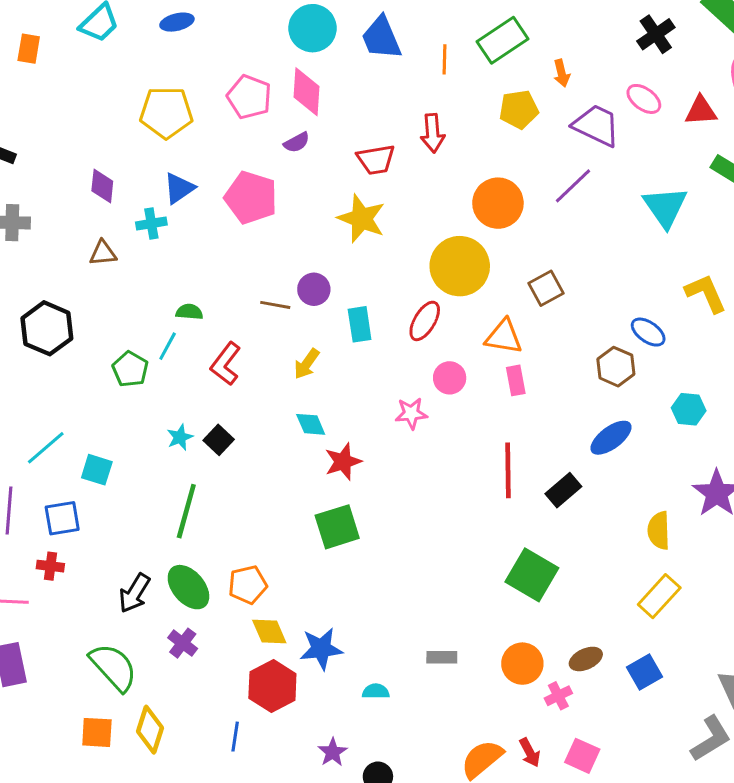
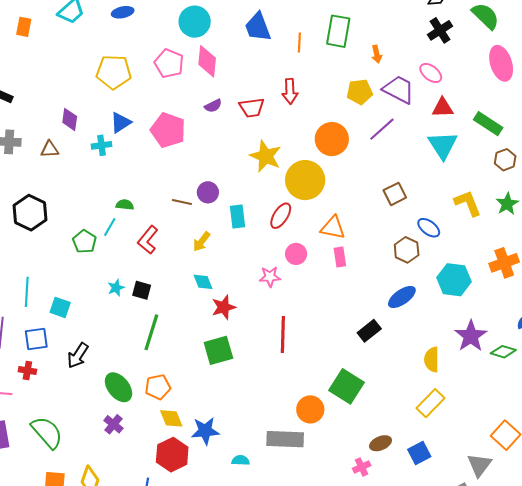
cyan circle: (312, 28) -> (195, 22), moved
green rectangle: (503, 40) -> (338, 31), turned -48
yellow pentagon: (519, 109) -> (360, 92), moved
red triangle: (701, 111) -> (443, 108), moved
purple semicircle: (297, 142) -> (213, 106), moved
yellow star: (361, 219) -> (266, 156), moved
brown triangle: (103, 253) -> (50, 149), moved
brown square: (546, 288) -> (395, 194), moved
cyan hexagon: (689, 409) -> (454, 280), size x1.5
black square: (219, 440) -> (142, 290), turned -30
cyan line: (46, 448) -> (27, 292), turned -48
red line: (508, 470) -> (283, 334), moved
green line: (186, 511) -> (151, 332), moved
black arrow: (134, 593) -> (78, 356), moved
gray rectangle: (442, 657) -> (285, 439), size x1.8
orange circle: (522, 664) -> (310, 409), moved
green semicircle: (113, 667) -> (47, 432), moved

